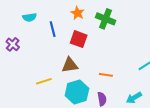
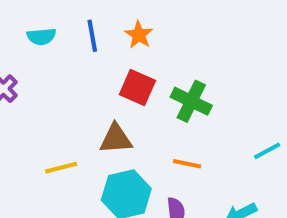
green cross: (106, 19) -> (191, 101), moved
blue line: (53, 29) -> (92, 36), moved

